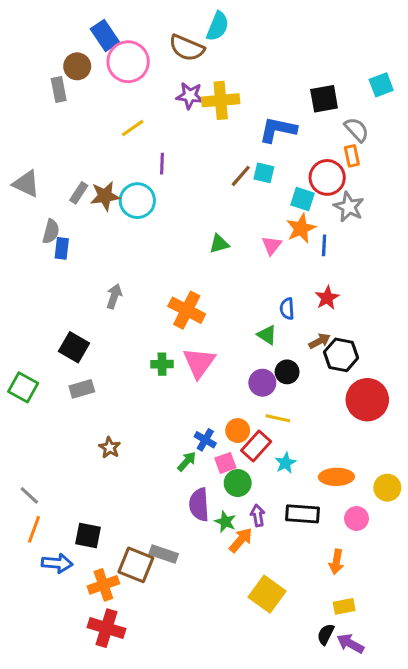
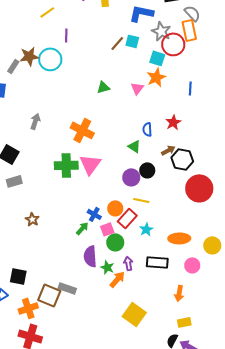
orange rectangle: (352, 156) -> (189, 30), size x1.5
gray rectangle: (79, 193) -> (13, 66), moved
gray star: (349, 207) -> (161, 31), moved
blue line: (324, 245) -> (190, 88), moved
green cross: (162, 364) -> (66, 165), size x1.6

